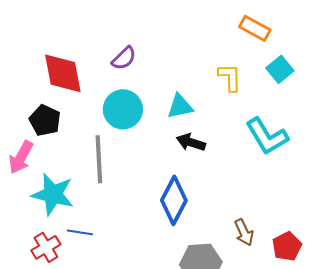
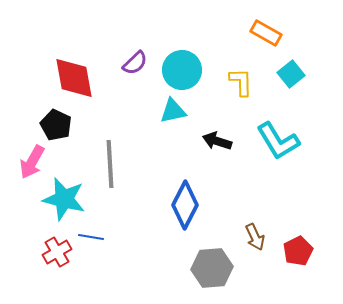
cyan triangle: (180, 106) -> (173, 111), moved
cyan circle: (123, 109) -> (182, 70), moved
black arrow: (191, 142) -> (217, 141), moved

